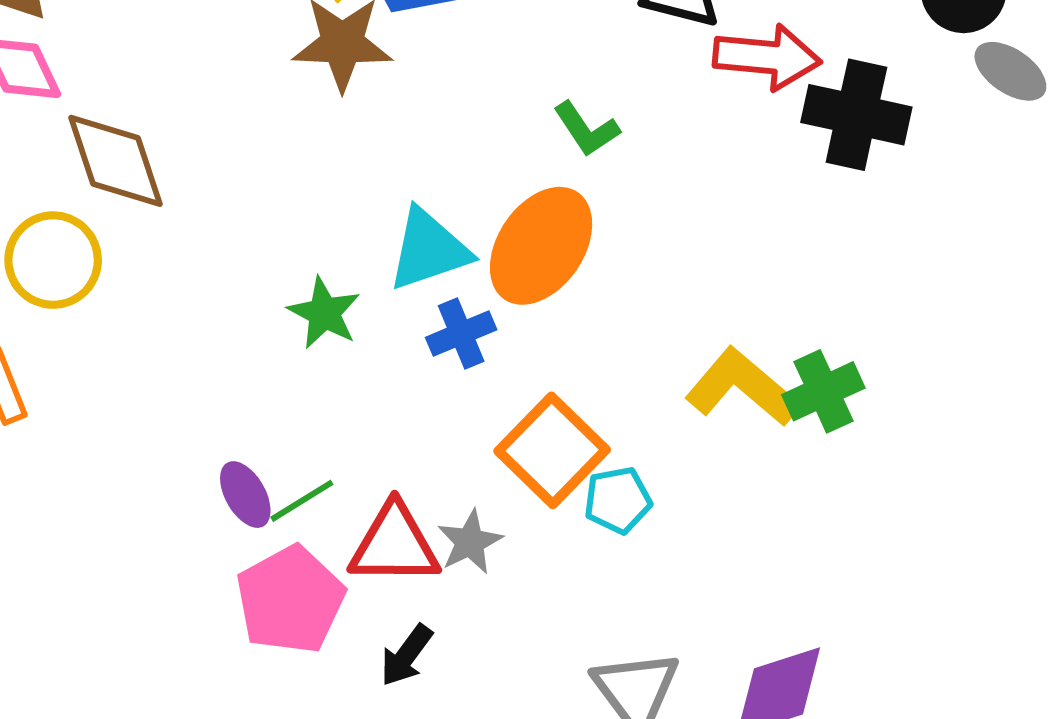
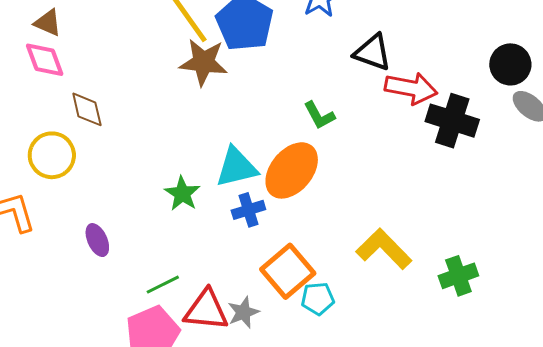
brown diamond: (116, 161) -> (87, 109), size x0.7
green cross: (823, 391) -> (458, 276), moved
purple ellipse: (245, 495) -> (97, 240), moved

